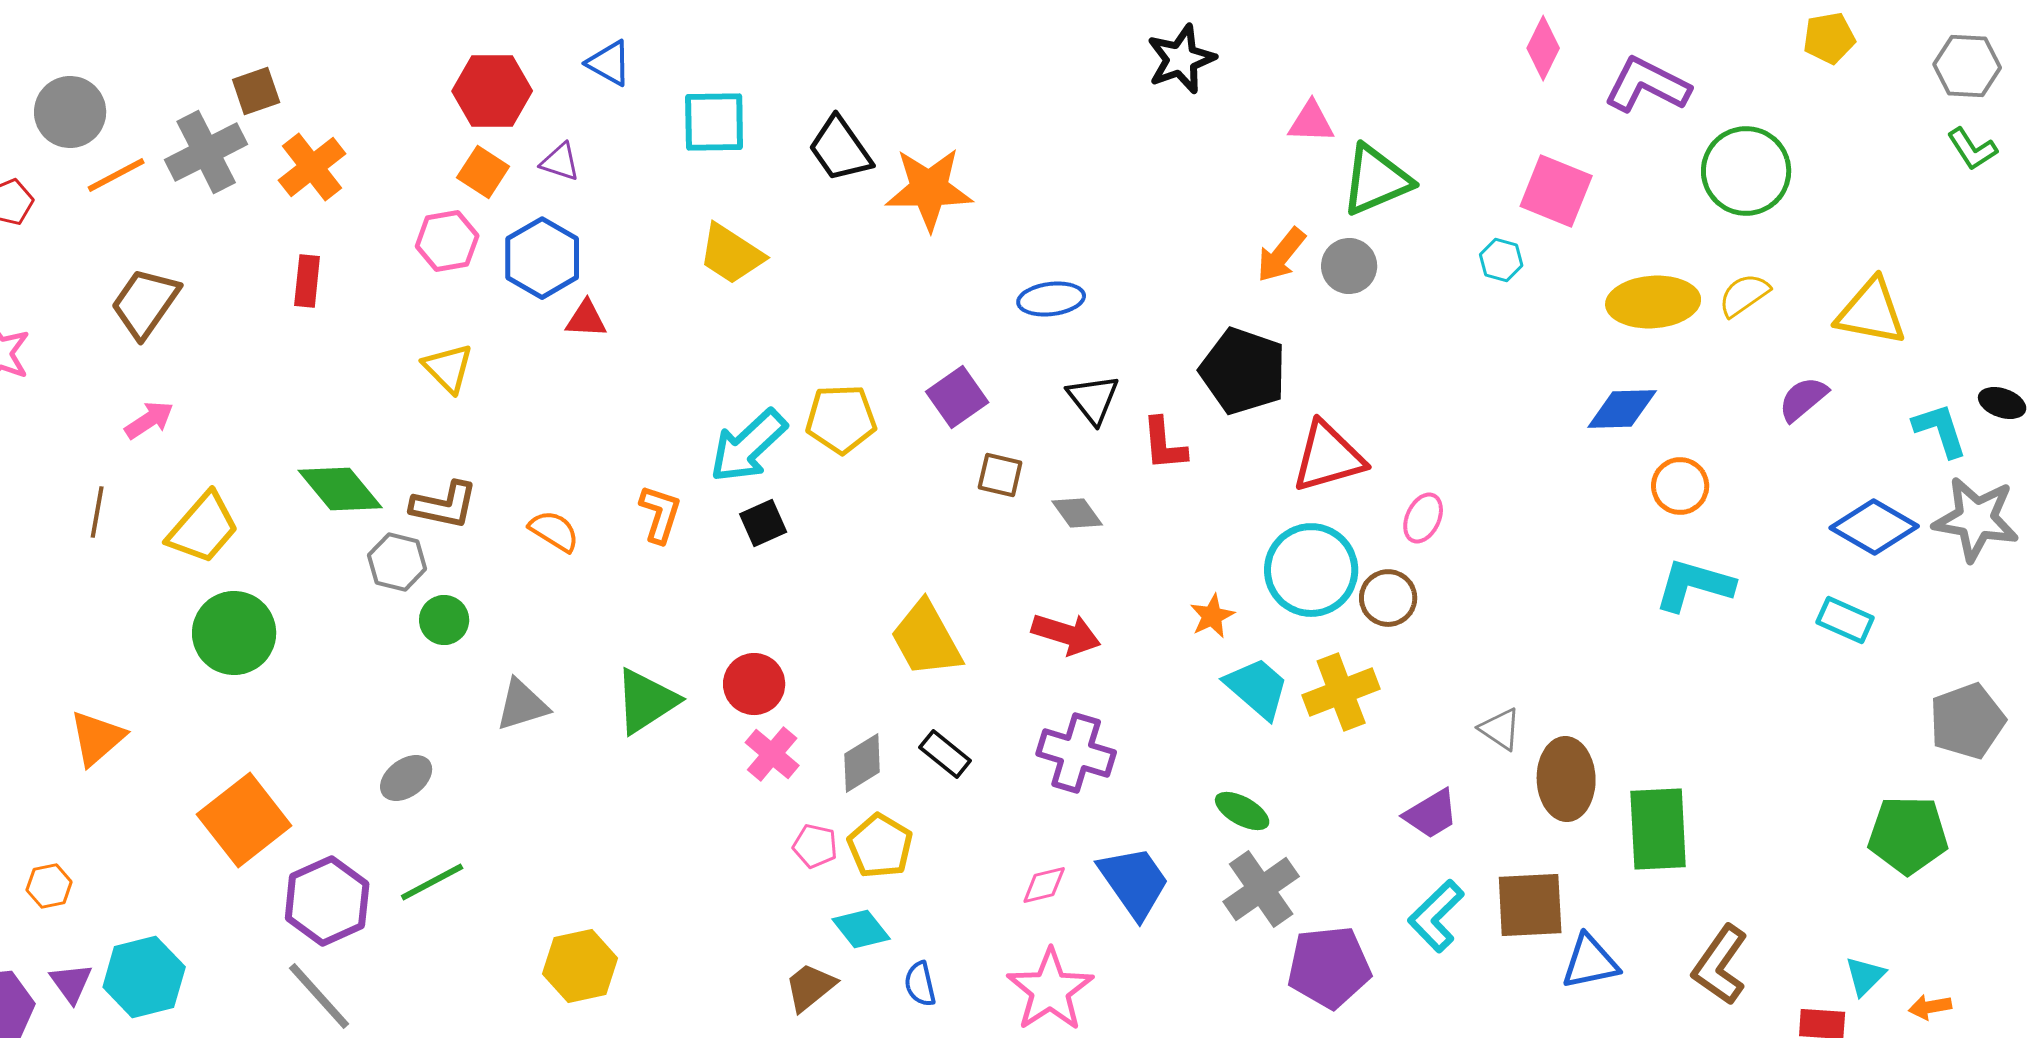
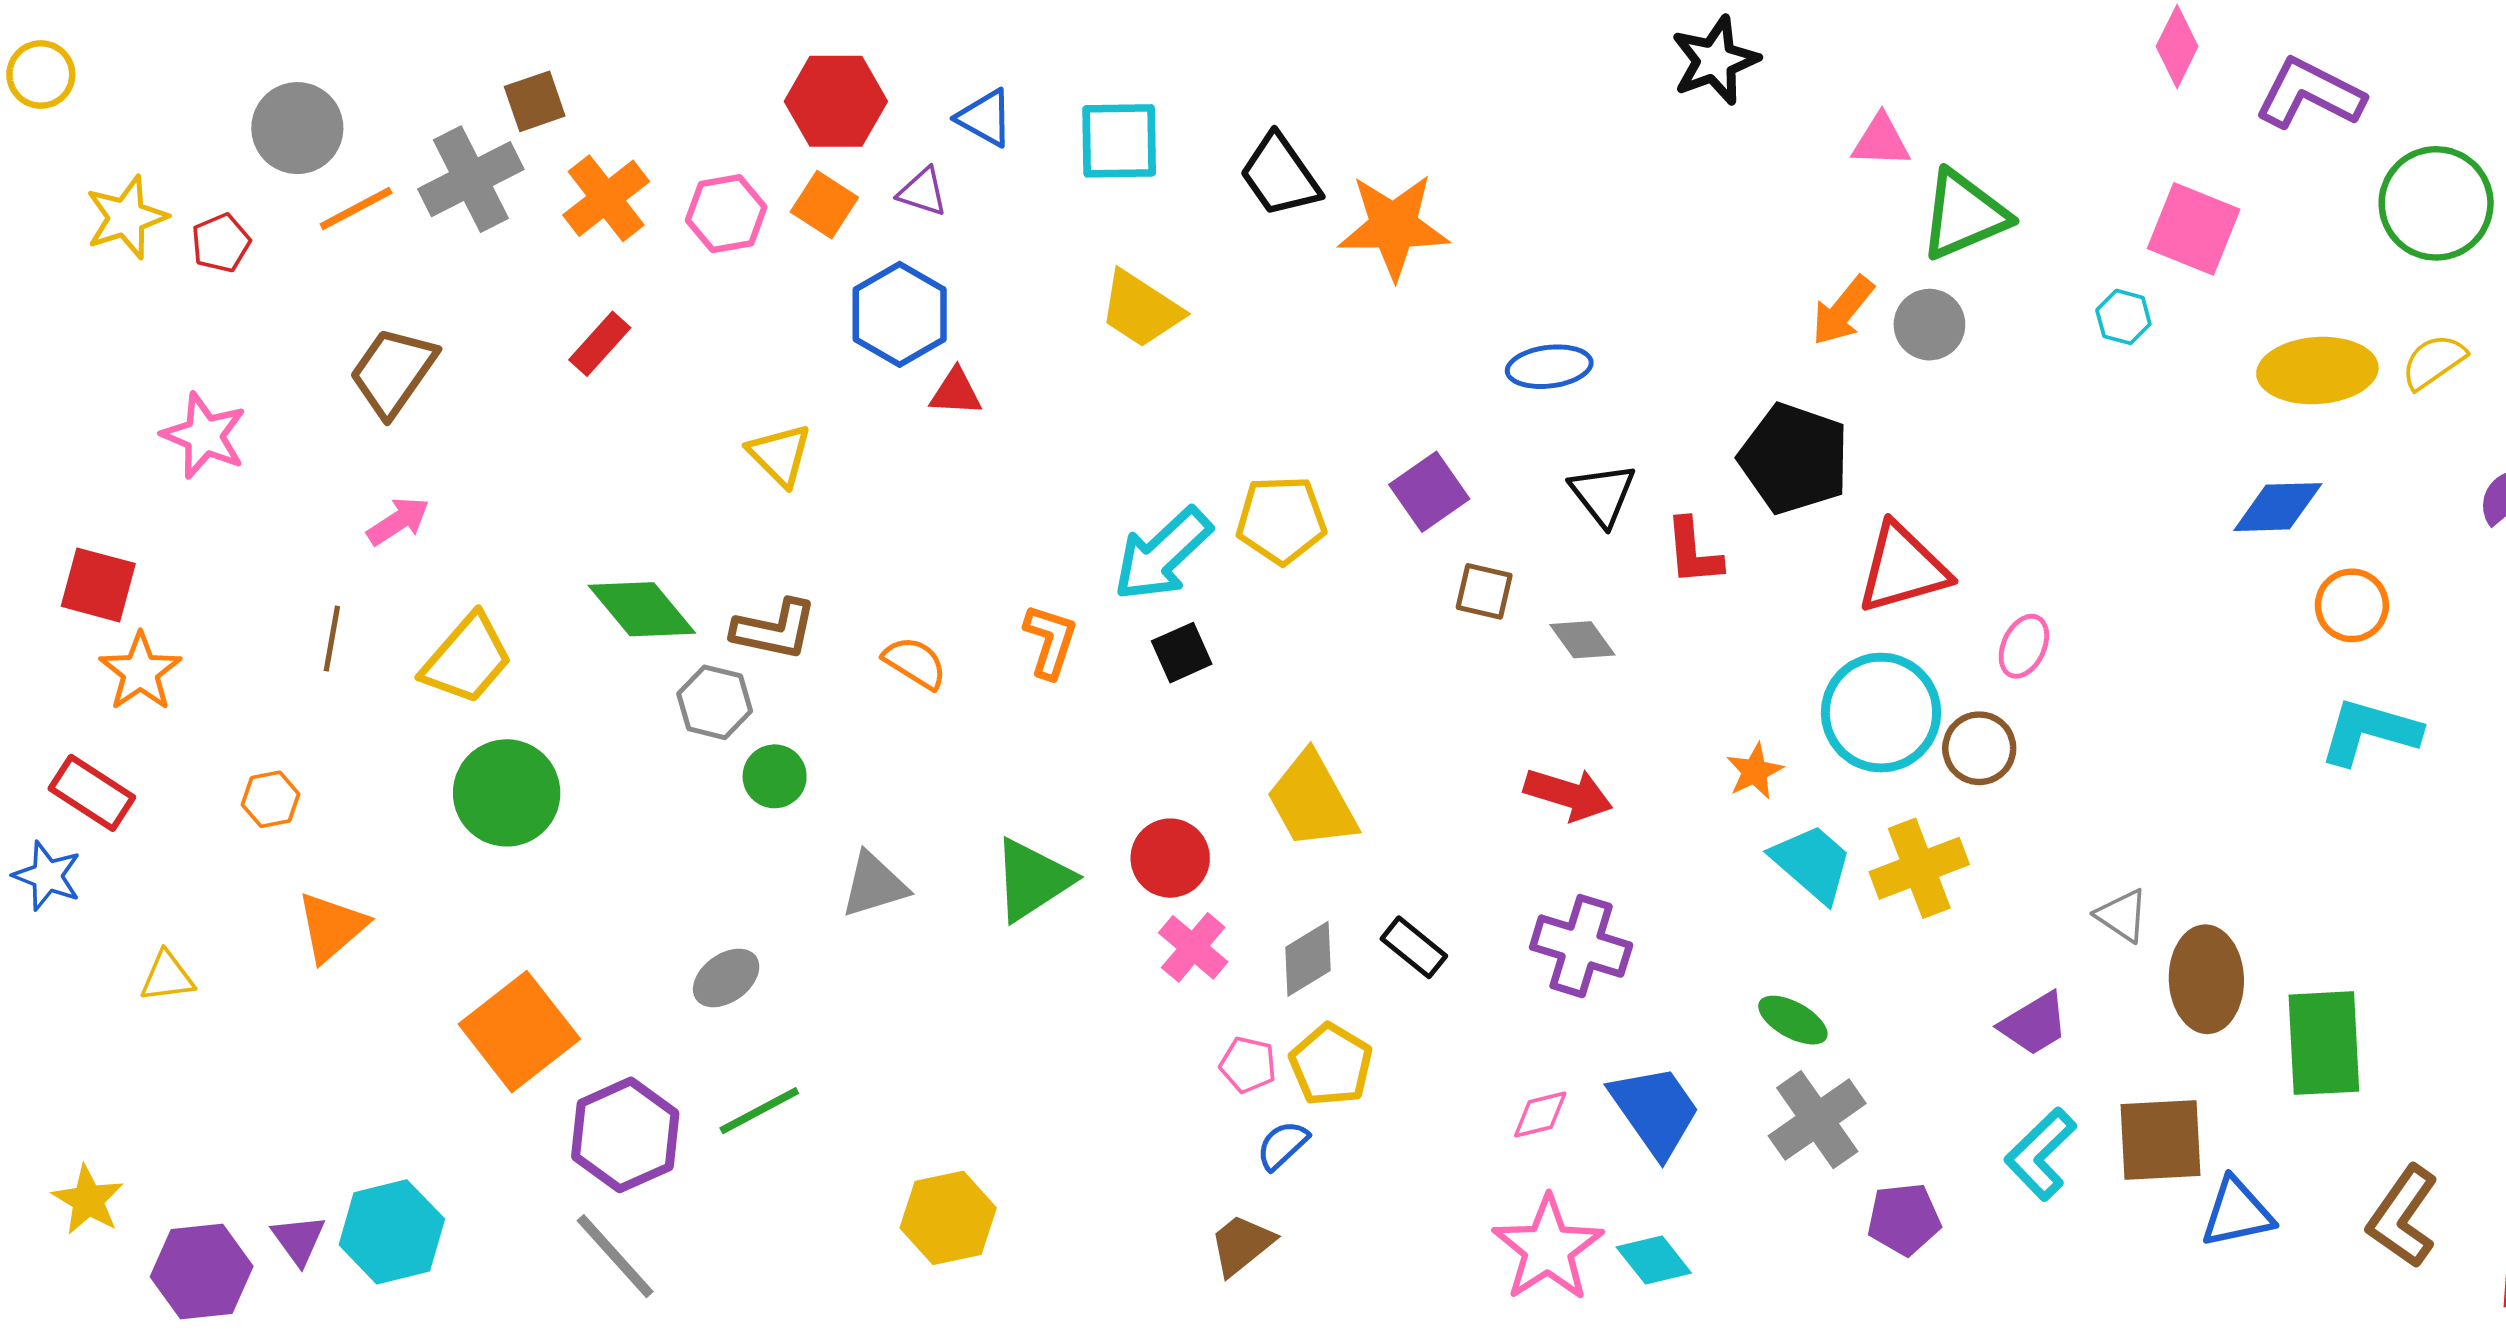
blue triangle: (609, 63) -> (985, 118), moved
pink hexagon: (447, 241) -> (726, 214), moved
red rectangle: (307, 281) -> (600, 344), turned 36
yellow trapezoid: (926, 639) -> (1312, 801), moved
orange hexagon: (49, 886) -> (271, 799), moved
cyan diamond: (861, 929) -> (1654, 1260), moved
purple pentagon: (1329, 967) -> (1904, 1219), size x0.7
blue semicircle: (920, 984) -> (1282, 1145), moved, turned 60

